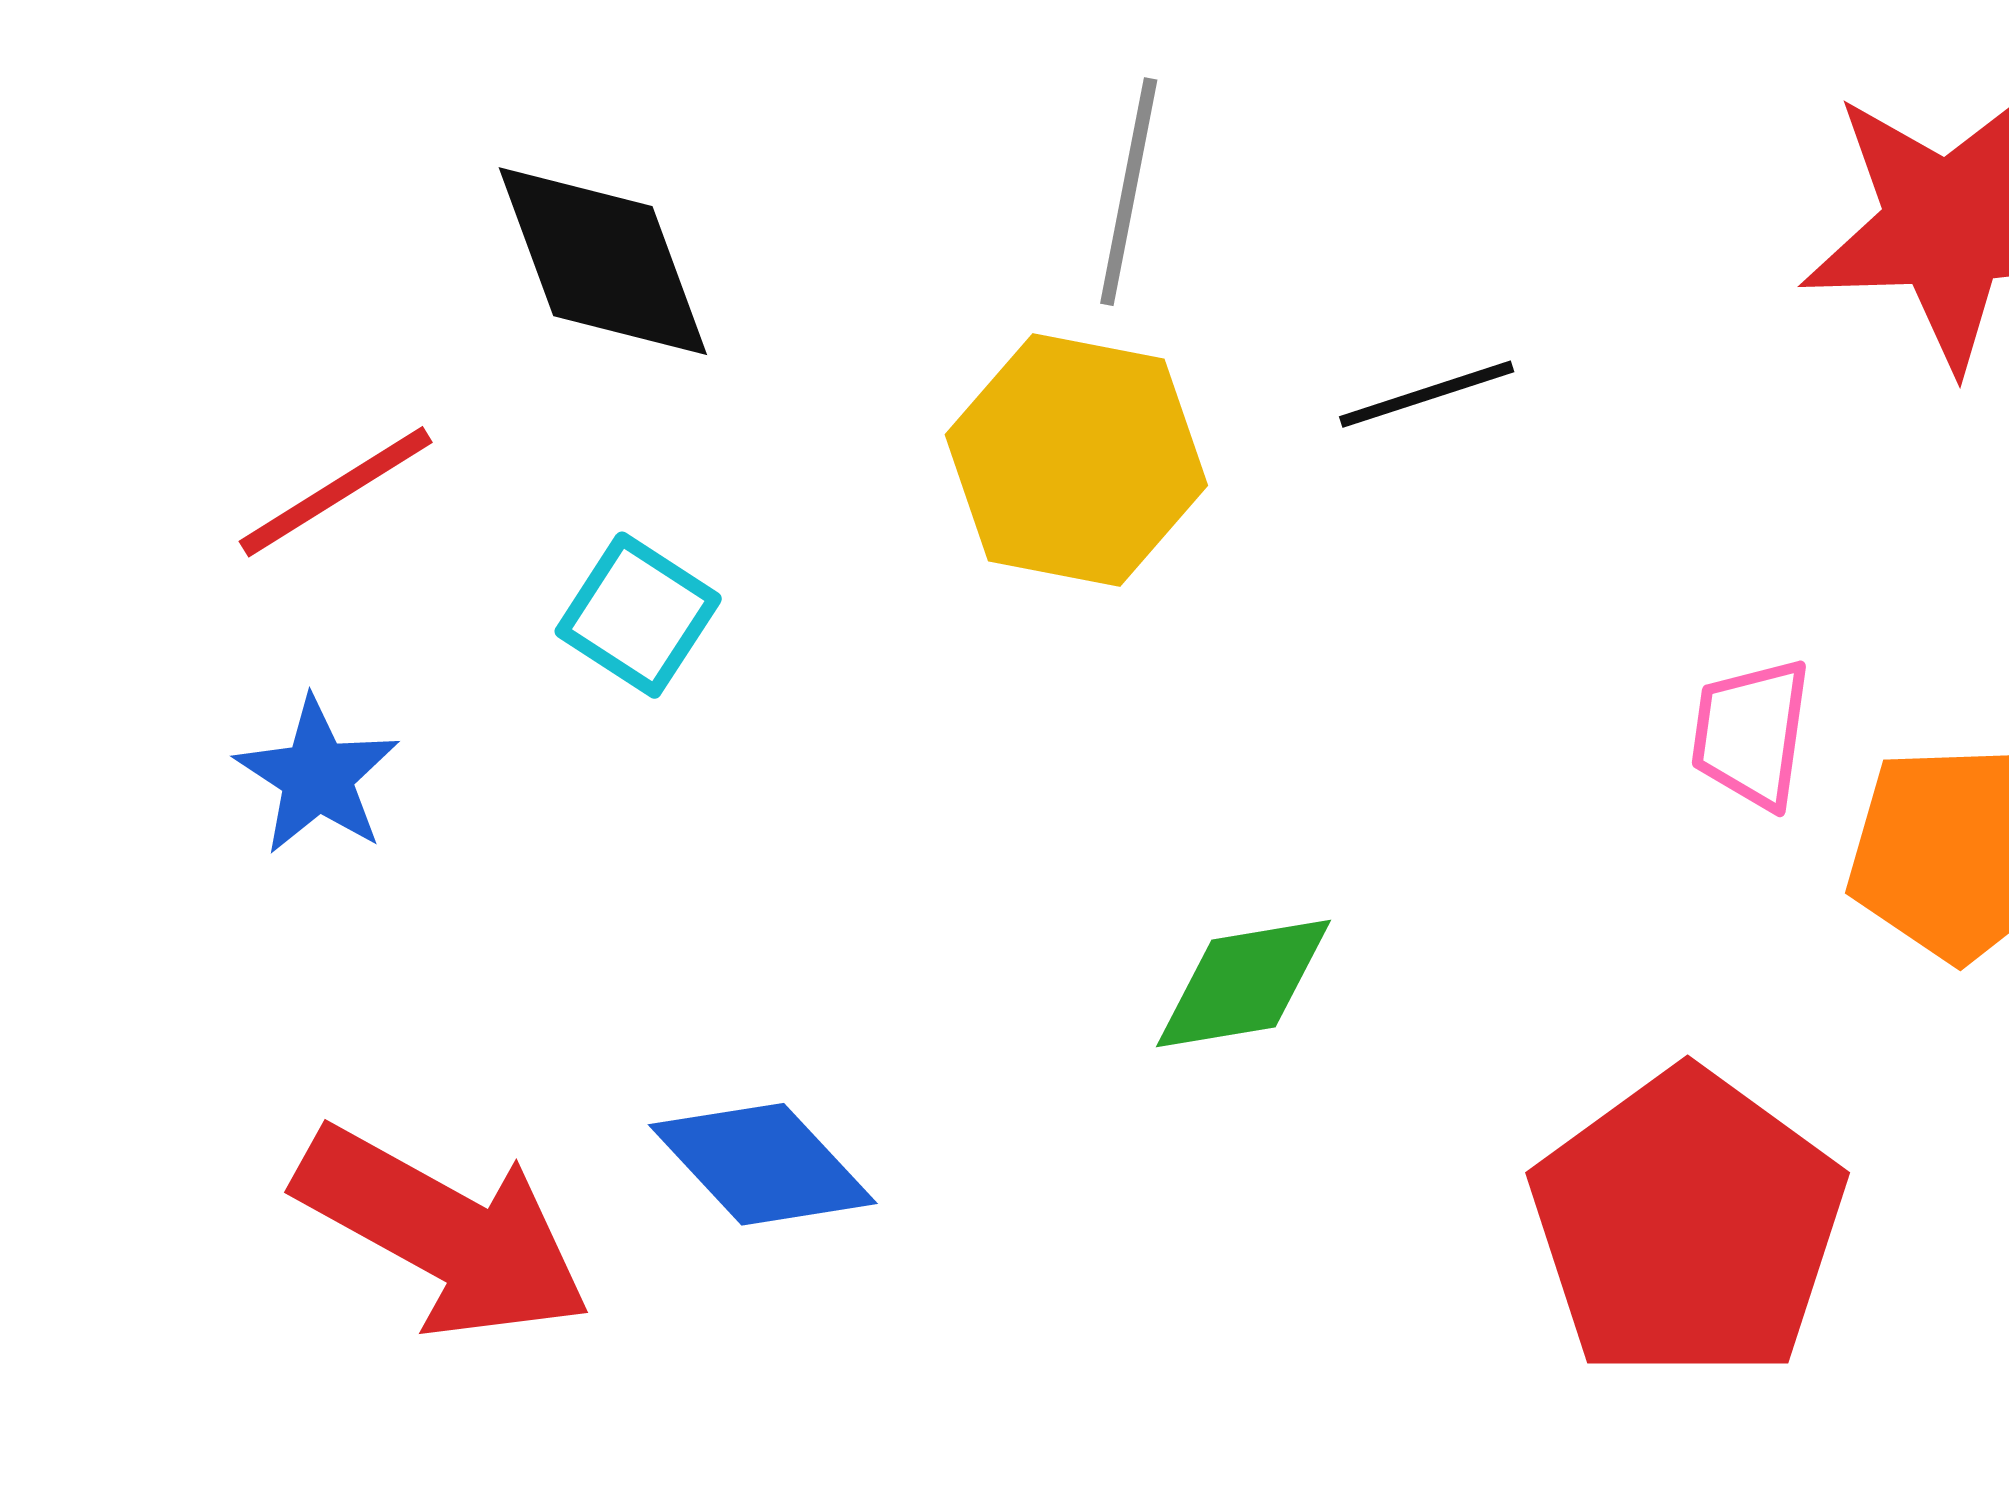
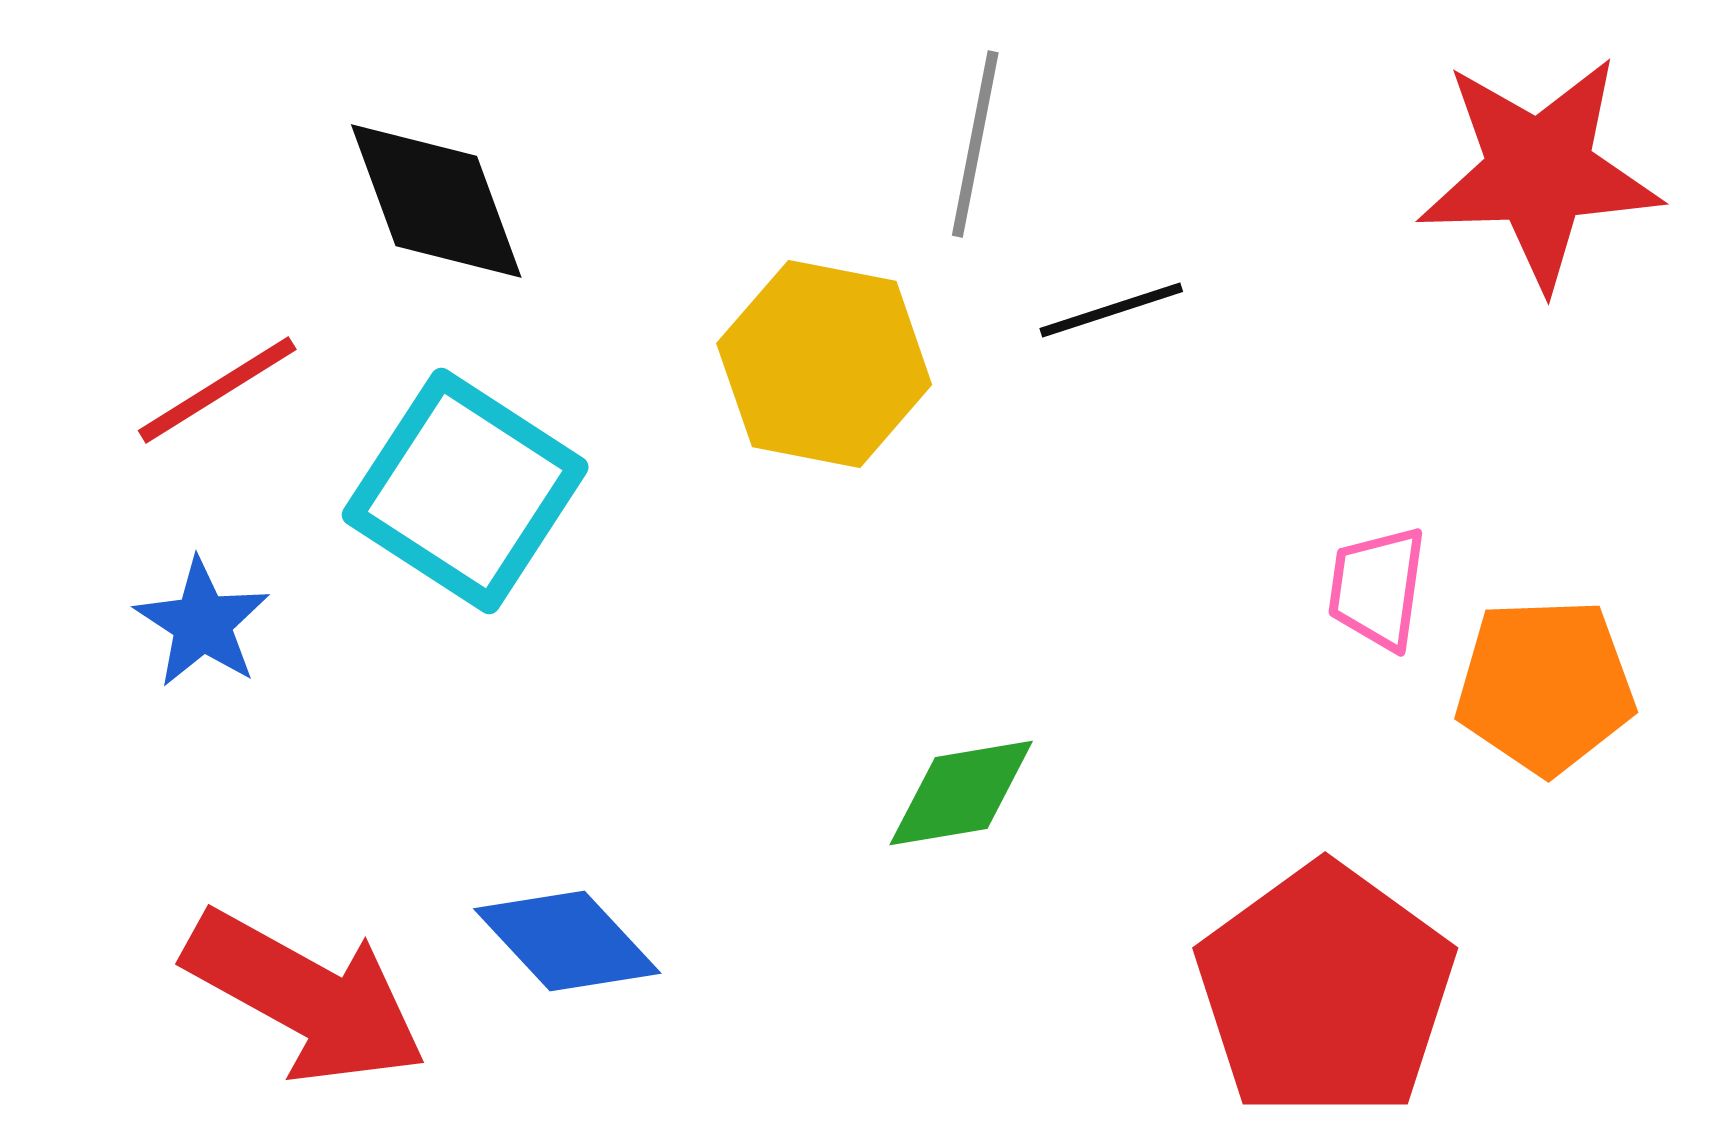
gray line: (1129, 192) -> (975, 144), moved
cyan square: (638, 615) -> (465, 491), size x1.8

